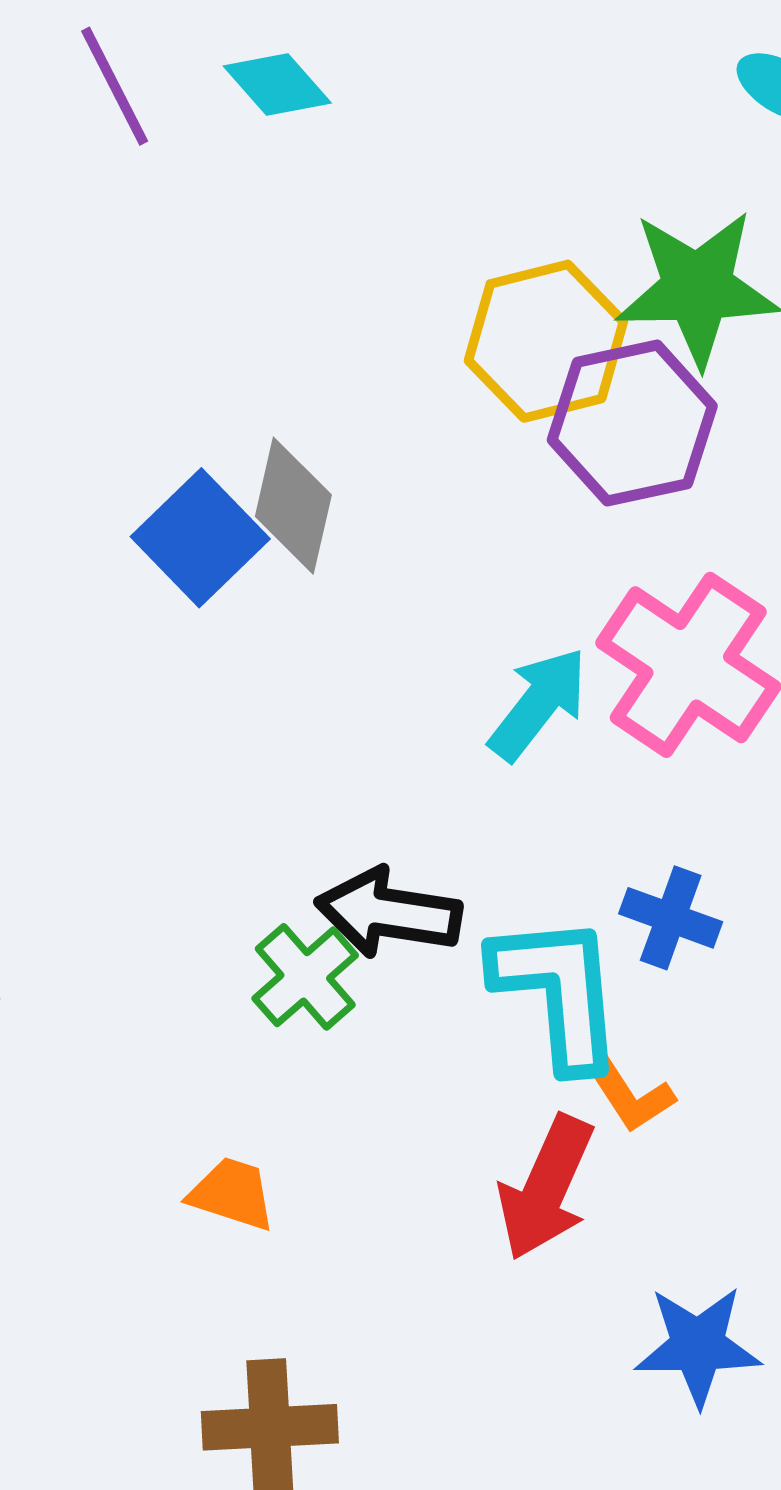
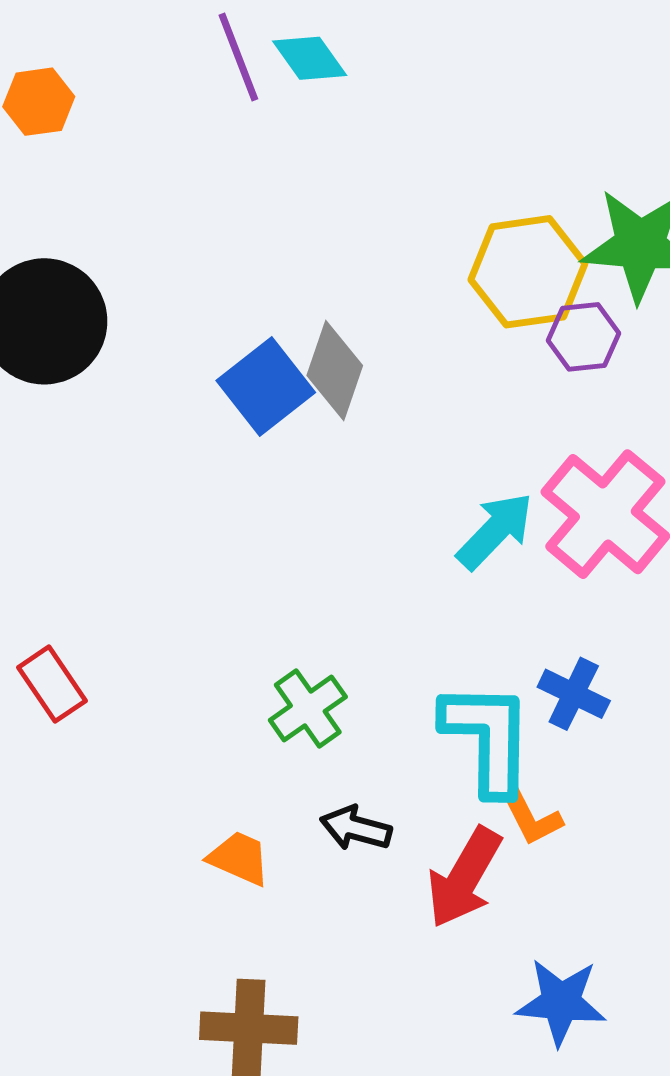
cyan diamond: (277, 84) -> (310, 58), moved
purple hexagon: (632, 423) -> (583, 337), size x0.6
black arrow: (388, 913) -> (356, 828), moved, size x0.7

